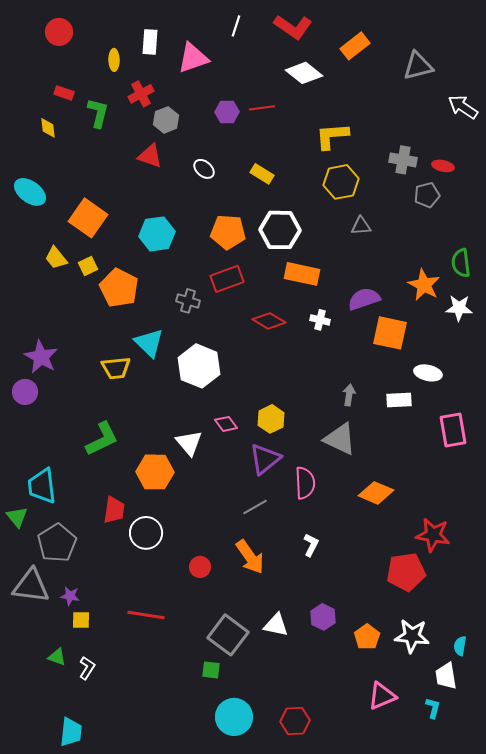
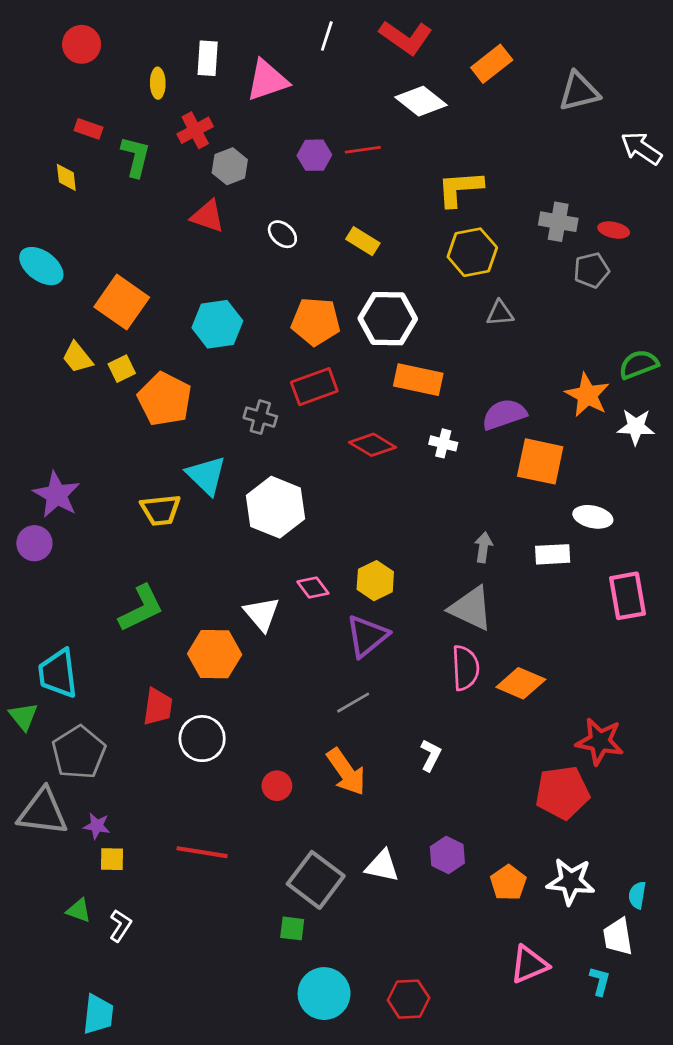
green semicircle: (461, 263) -> (639, 364), turned 76
pink semicircle: (305, 483) -> (465, 668), moved

